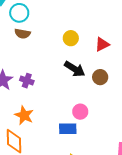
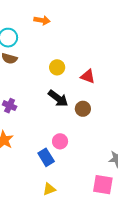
red triangle: (102, 44) -> (88, 76), turned 42
blue rectangle: (68, 129) -> (46, 157), turned 54

